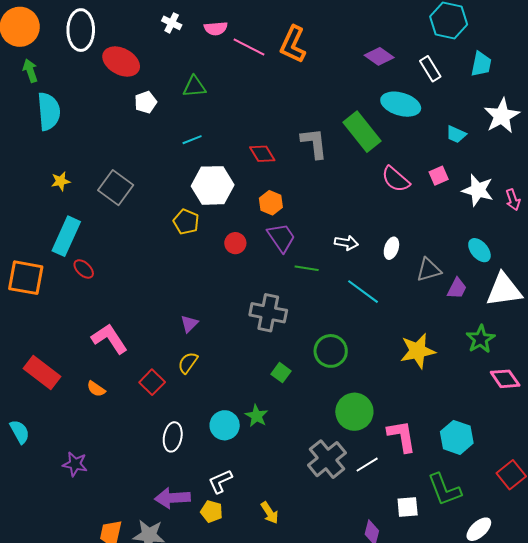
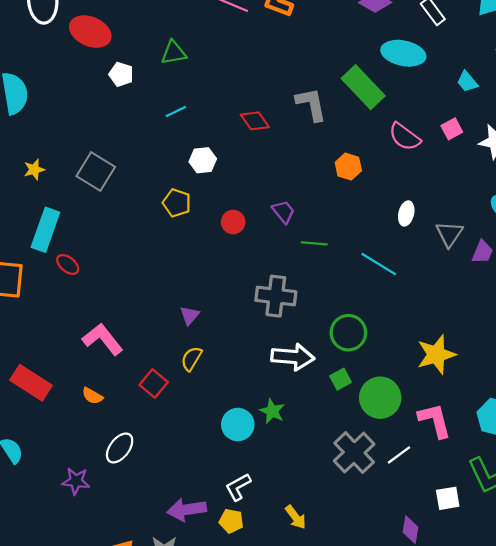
white pentagon: (146, 102) -> (121, 74), turned -30
cyan trapezoid: (456, 134) -> (467, 82), turned 30
white hexagon: (213, 185) -> (203, 160), size x0.6
orange hexagon: (271, 203) -> (348, 167), moved
purple trapezoid: (281, 238) -> (283, 212), size x0.7
white arrow: (346, 243) -> (293, 357), moved, size x1.6
gray triangle: (429, 270) -> (449, 234), turned -36
yellow star: (418, 351) -> (436, 354), moved
green square: (281, 373) -> (341, 379), moved, turned 30
white ellipse: (173, 437) -> (120, 448), moved, turned 32

